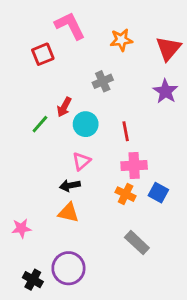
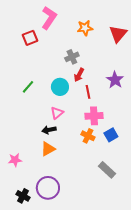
pink L-shape: (70, 26) -> (49, 18), turned 60
purple star: (166, 91) -> (115, 80), moved
red arrow: (64, 107) -> (79, 75), moved
blue square: (158, 193) -> (111, 135), turned 32
orange triangle: (68, 213) -> (48, 149), turned -42
gray rectangle: (137, 243) -> (107, 170), moved

